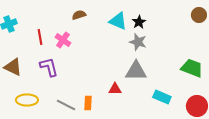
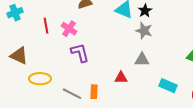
purple L-shape: (49, 67) -> (80, 53), moved
gray triangle: (136, 71) -> (142, 60), size x0.7
yellow ellipse: (27, 100) -> (40, 79), moved

